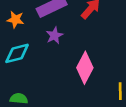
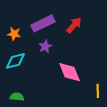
pink diamond: (85, 68) -> (70, 72), turned -50

